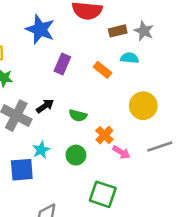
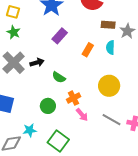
cyan semicircle: (130, 58) -> (110, 47), turned -112
orange rectangle: (103, 70) -> (88, 50), turned 64
gray line: (160, 146) -> (112, 120), turned 30
cyan star: (41, 150) -> (30, 130), moved

